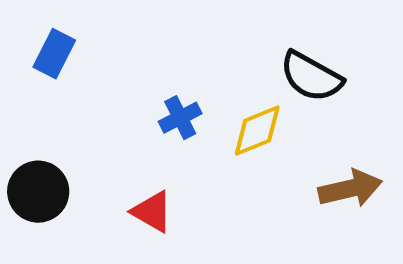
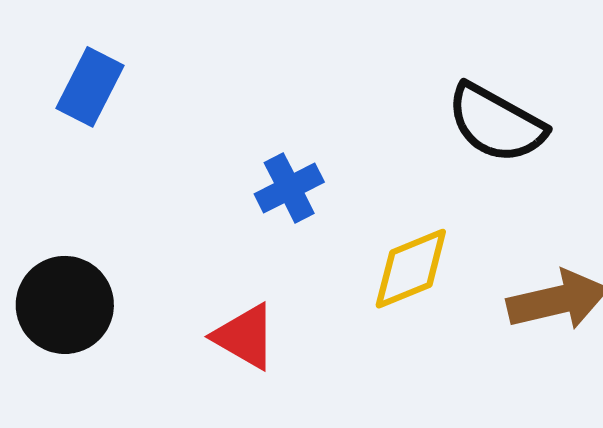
yellow diamond: (257, 131) -> (411, 269), moved

